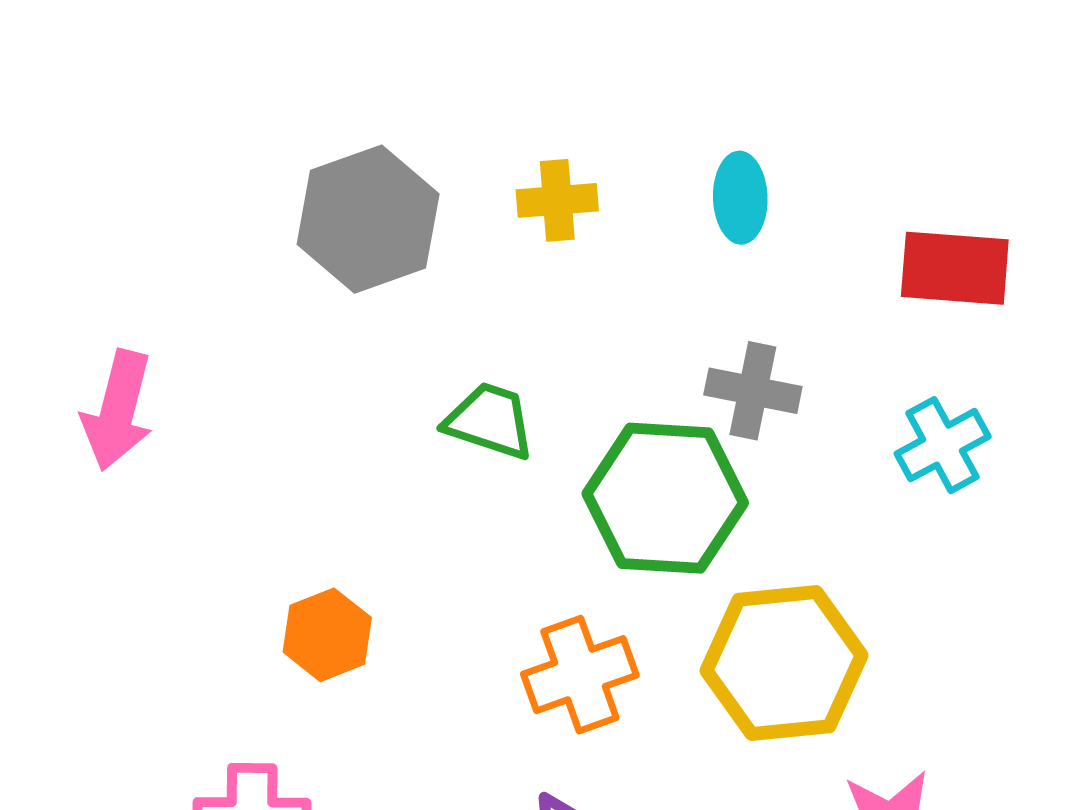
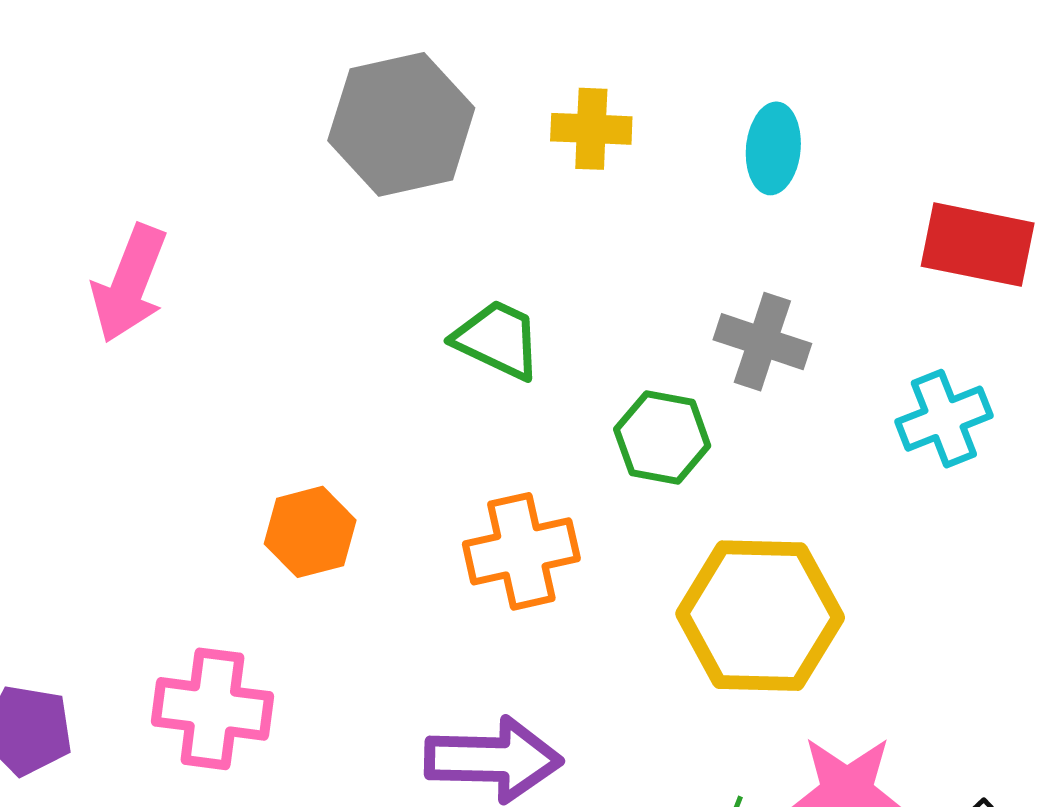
green hexagon: (665, 498) -> (662, 438), size x0.6
orange cross: (580, 675) -> (521, 551), moved

